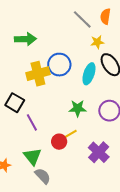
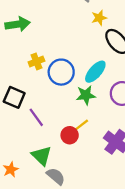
blue circle: (59, 65) -> (61, 72), moved
yellow cross: (38, 74) -> (36, 61), size x0.6
cyan ellipse: (89, 74) -> (95, 72), moved, turned 30

